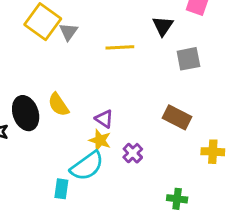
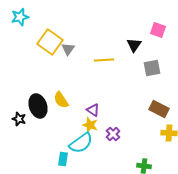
brown rectangle: (177, 117) -> (159, 109), moved

